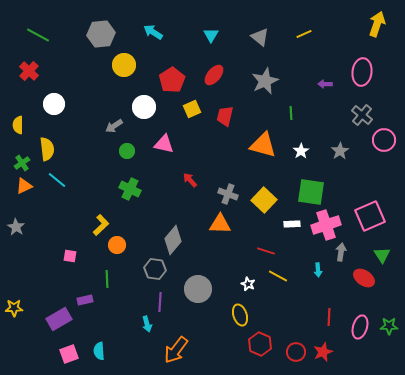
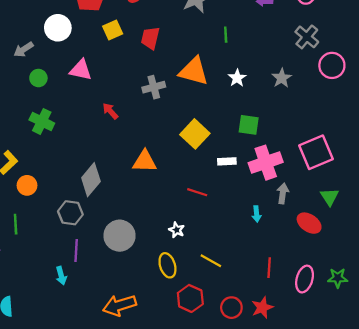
green square: (311, 192) -> (249, 125), size x0.7
gray cross: (228, 194) -> (154, 87), moved, turned -36
yellow line: (278, 276) -> (211, 261), moved
orange arrow: (176, 350) -> (120, 305), moved, turned 36

